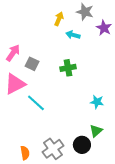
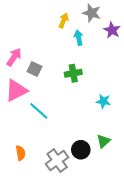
cyan arrow: (73, 35) -> (79, 38), turned 64
cyan star: (97, 102) -> (103, 101), moved
black circle: (82, 145) -> (81, 150), moved
orange semicircle: (25, 153) -> (20, 153), moved

